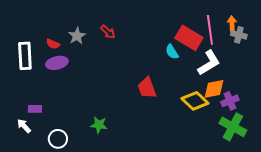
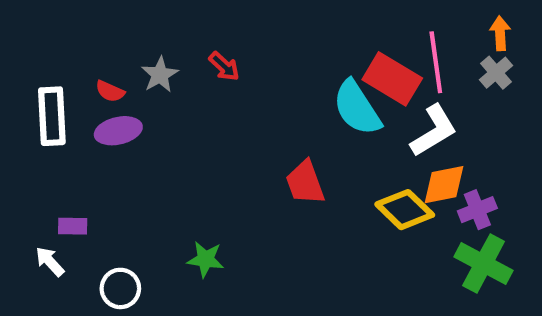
orange arrow: (232, 24) -> (500, 33), moved
gray cross: (239, 35) -> (496, 73), turned 35
cyan semicircle: (172, 52) -> (357, 108), size x1.8

